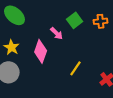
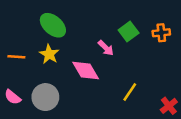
yellow star: (12, 47) -> (49, 54), moved
pink diamond: (41, 51) -> (86, 71), turned -50

